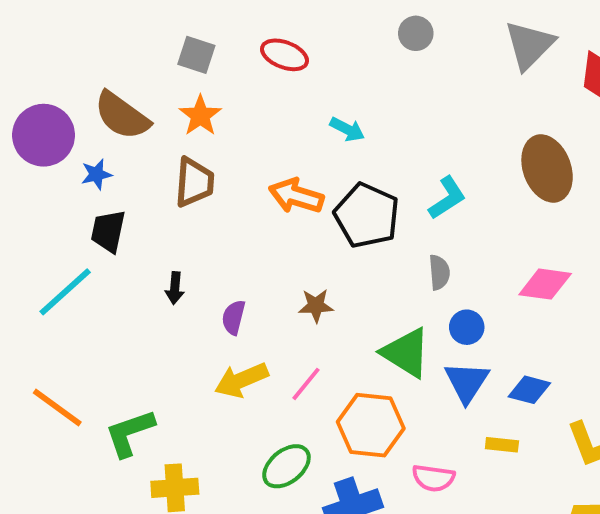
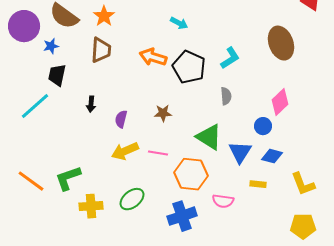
pink diamond: (545, 284) -> (280, 102), turned -52
blue circle: (467, 327) -> (263, 126), moved
pink line: (306, 384) -> (158, 153), turned 60
orange line: (57, 407) -> (31, 181), moved
green ellipse: (286, 466) -> (132, 199), moved

